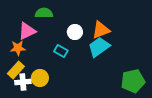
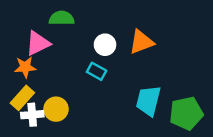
cyan trapezoid: (99, 47) -> (148, 101), moved, turned -40
cyan rectangle: (61, 51) -> (97, 71), moved

